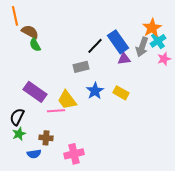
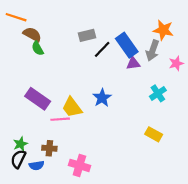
orange line: (15, 16) -> (16, 17), turned -60
orange star: (152, 28) -> (163, 30), turned -30
cyan cross: (158, 41) -> (158, 93), moved
gray rectangle: (81, 67) -> (87, 35), moved
yellow rectangle: (121, 93) -> (154, 134), moved
black semicircle: (17, 117) -> (18, 159), moved
pink cross: (74, 154) -> (79, 165), turned 30

